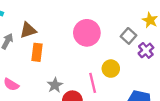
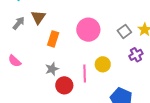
brown triangle: (28, 30) -> (38, 17), turned -49
gray square: (129, 36) -> (124, 31), moved
orange rectangle: (37, 52) -> (53, 39), moved

